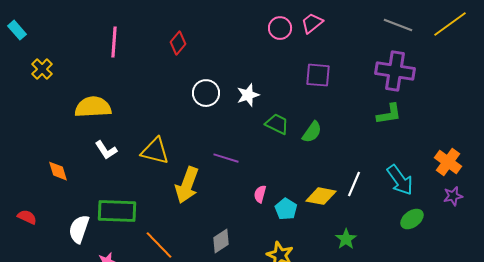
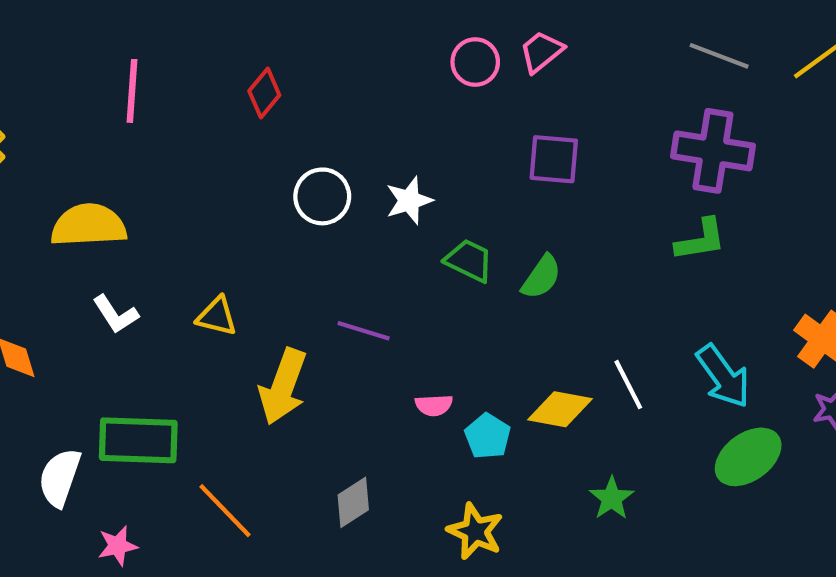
yellow triangle: (155, 151) -> (217, 316), size x0.7
white line: (354, 184) -> (628, 385), turned -50
pink semicircle: (260, 194) -> (434, 405), turned -108
green ellipse: (412, 219) -> (748, 457), size x1.4

